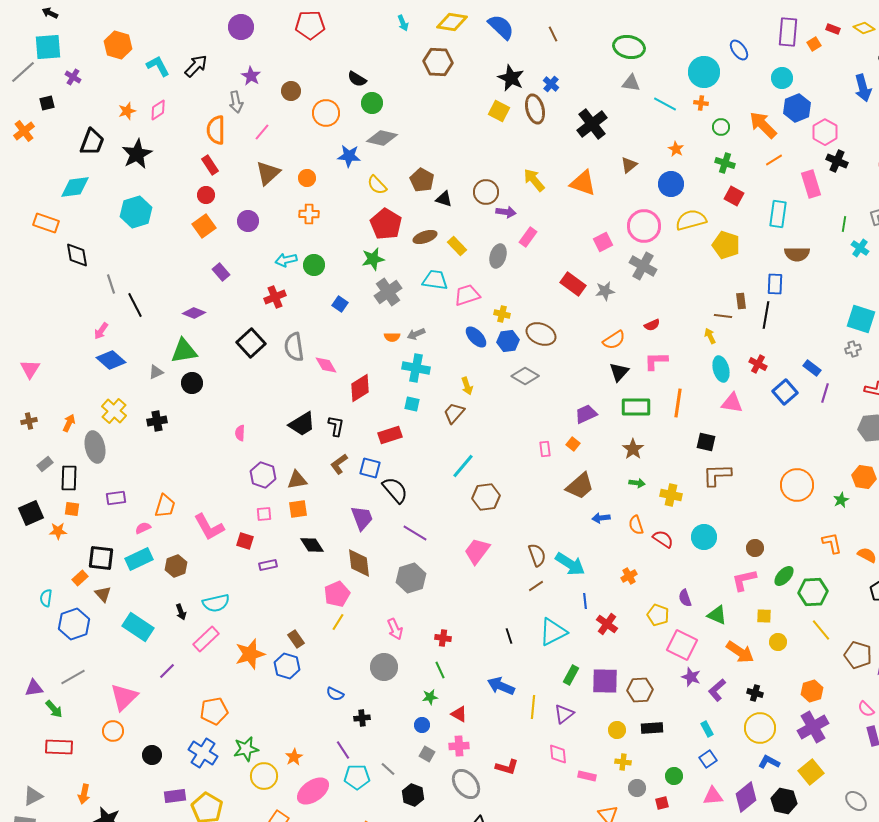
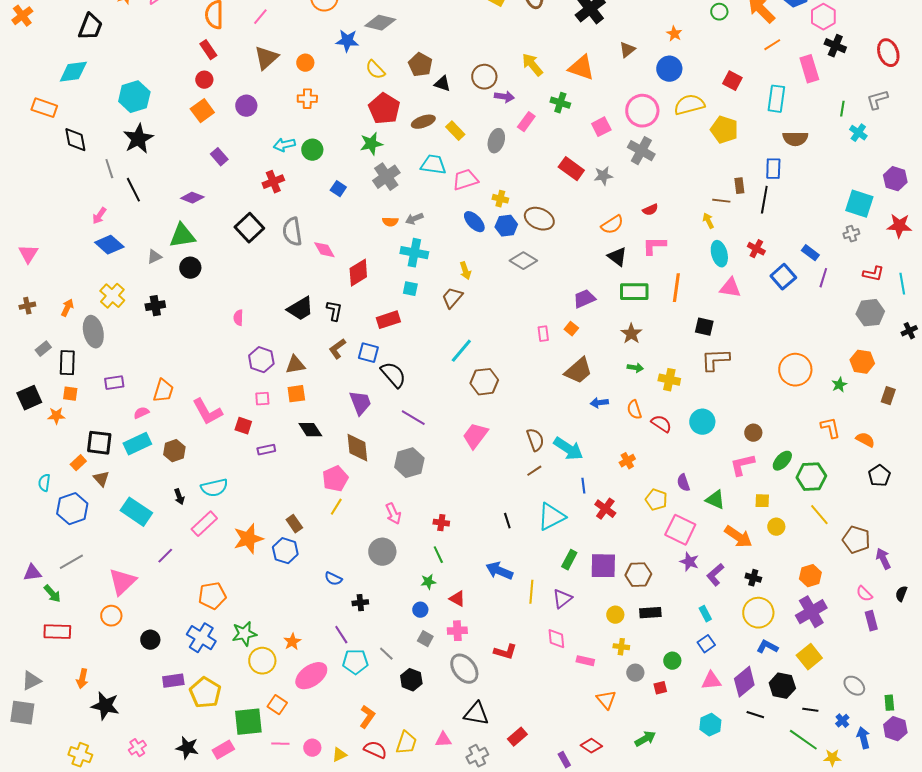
black star: (137, 154) -> (138, 139), moved
green cross: (725, 163) -> (560, 103), moved
black triangle: (619, 372) -> (617, 257), turned -35

